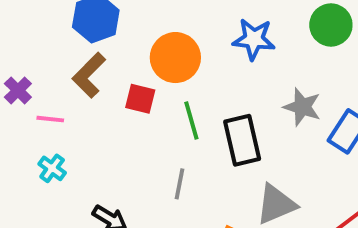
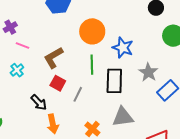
blue star: (254, 39) -> (123, 48), moved
brown L-shape: (89, 75) -> (53, 58), moved
red square: (140, 99) -> (58, 83), moved

